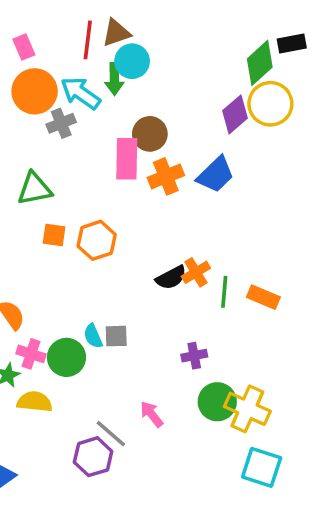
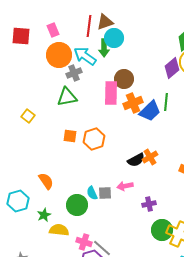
blue trapezoid: (215, 175) -> (150, 111), moved
green triangle: (35, 189) -> (67, 97), moved
green line: (224, 292) -> (166, 102), moved
pink cross: (31, 354) -> (84, 242), moved
pink arrow: (152, 414) -> (125, 186), moved, turned -63

